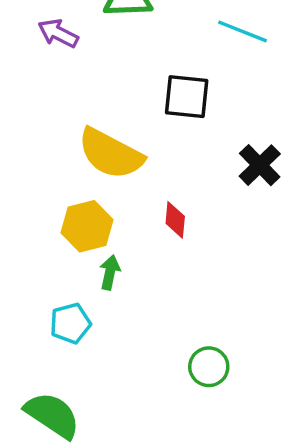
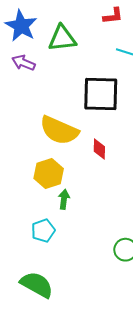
black square: (187, 97) -> (101, 94), size x1.4
red diamond: (175, 220) -> (99, 149), moved

